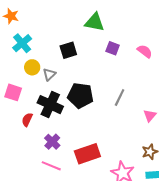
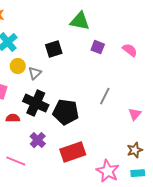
black pentagon: (80, 95) -> (66, 112), moved
red semicircle: (27, 120) -> (13, 118), turned 64
pink line: (51, 166) -> (16, 161), moved

